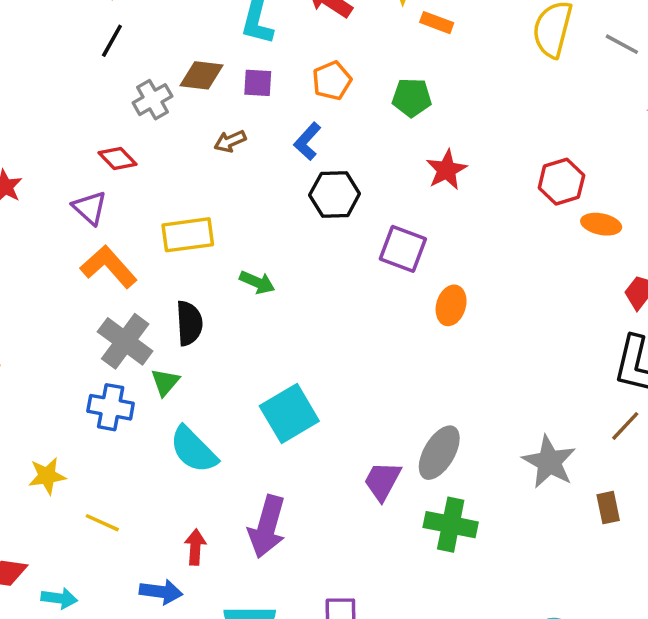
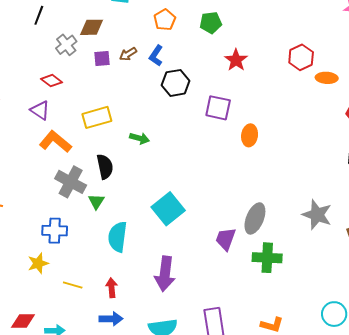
purple square: (258, 83) -> (102, 59), moved
brown arrow: (230, 141) -> (128, 54), moved
blue cross: (111, 407) -> (55, 231), moved
cyan semicircle: (193, 450) -> (118, 237), turned 60
red arrow: (195, 547) -> (112, 288), moved

